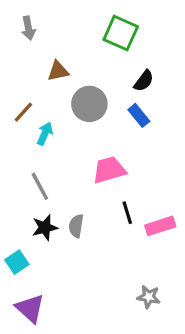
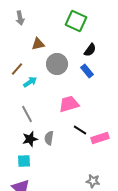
cyan arrow: (45, 134) -> (30, 82), turned 32
black line: (127, 213) -> (80, 130), turned -40
cyan square: (17, 262) -> (24, 161), moved, turned 32

